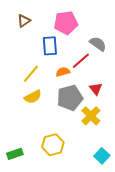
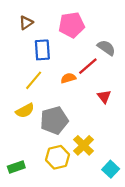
blue rectangle: (50, 46) -> (42, 50), moved
yellow semicircle: (33, 97) -> (25, 111), moved
gray pentagon: (70, 98) -> (54, 120), moved
yellow cross: (91, 116) -> (84, 145), moved

